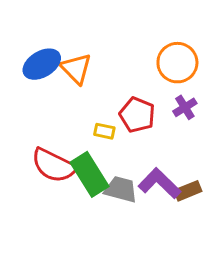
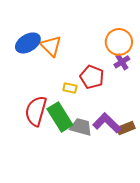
purple cross: (185, 107) -> (122, 62), moved
red semicircle: (54, 165) -> (36, 111), turned 80

